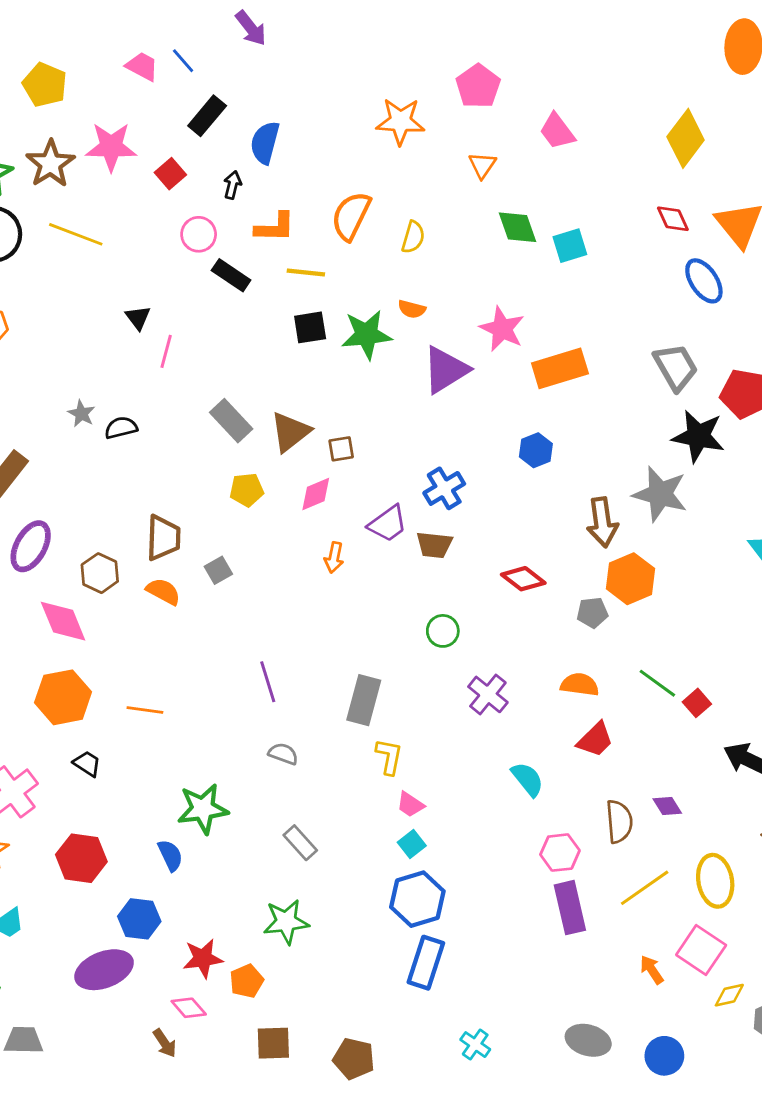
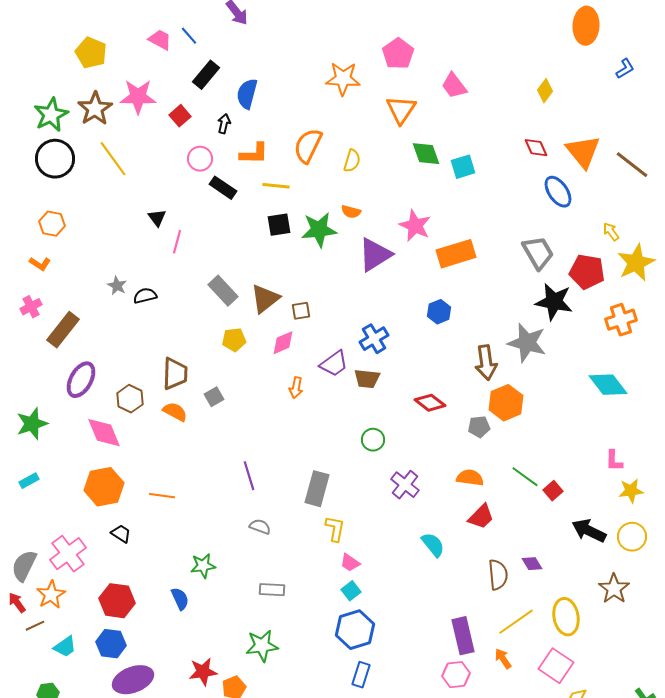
yellow diamond: (686, 138) -> (545, 91), size x0.6
orange triangle: (482, 165) -> (401, 110), size x1.5
yellow line: (76, 234) -> (113, 159), turned 33
green star: (203, 809) -> (203, 566), size x0.7
gray rectangle: (300, 843) -> (272, 590), turned -45
pink hexagon: (560, 853) -> (456, 675), moved
blue hexagon: (139, 919) -> (111, 644), moved
blue rectangle: (426, 963) -> (361, 675), size x0.7
orange arrow: (652, 970) -> (503, 659), moved

